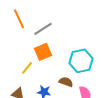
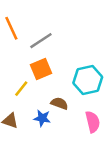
brown semicircle: (66, 82) -> (59, 103), moved

